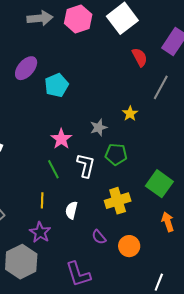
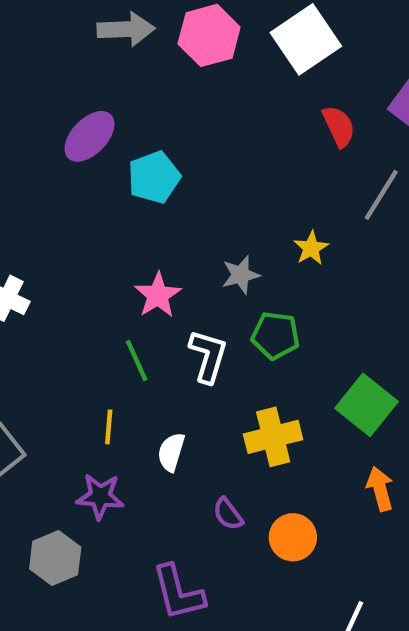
purple star: (40, 232) -> (100, 496), turned -30
gray hexagon: (21, 262) -> (55, 558), size x0.7

